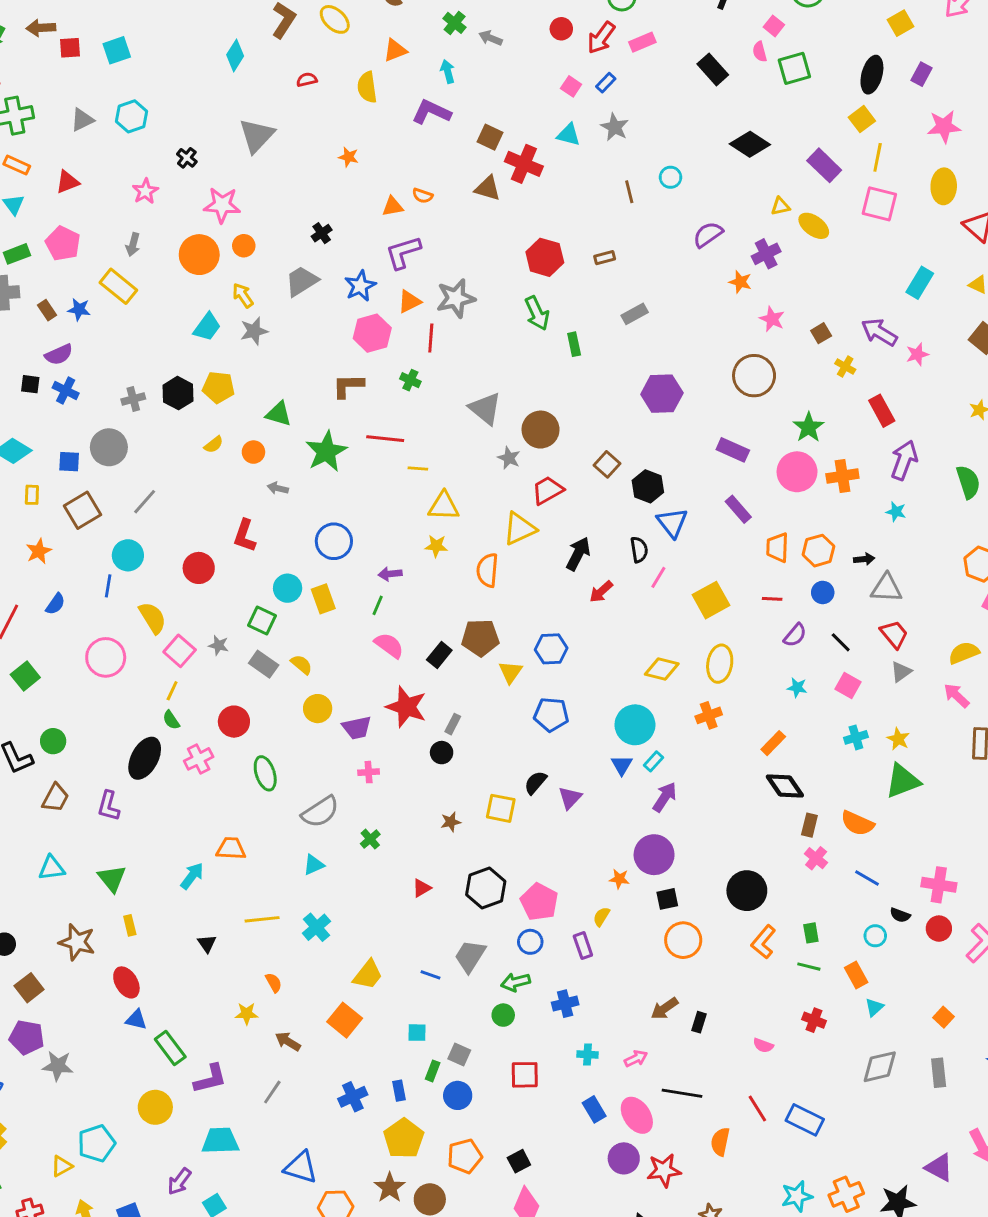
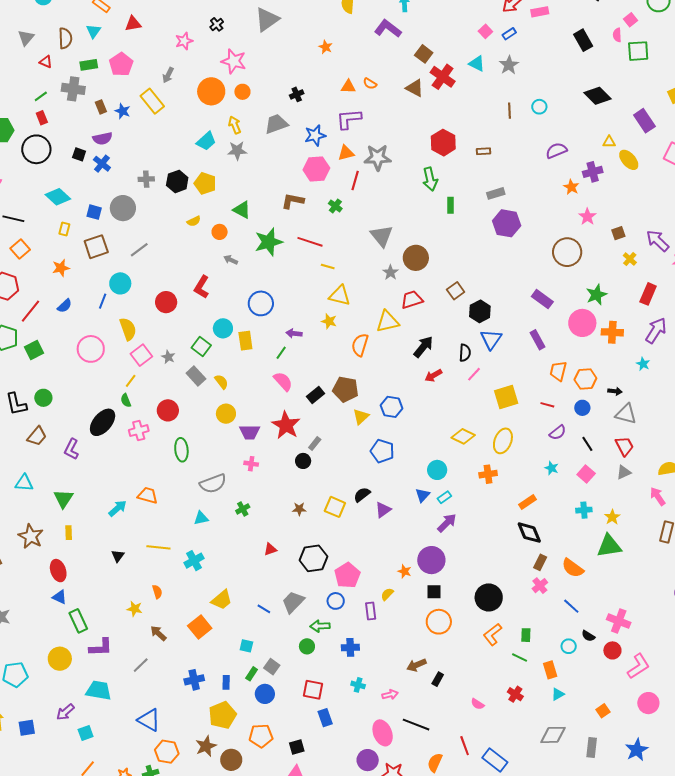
purple hexagon: (662, 394) -> (507, 223), moved
red rectangle: (882, 411) -> (648, 294), turned 40
cyan circle: (635, 725) -> (437, 470), size x0.7
blue rectangle: (594, 1109) -> (325, 718), moved

